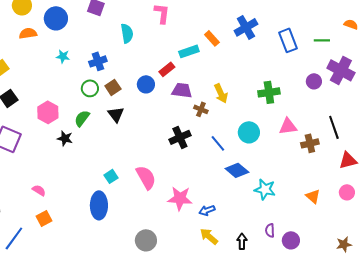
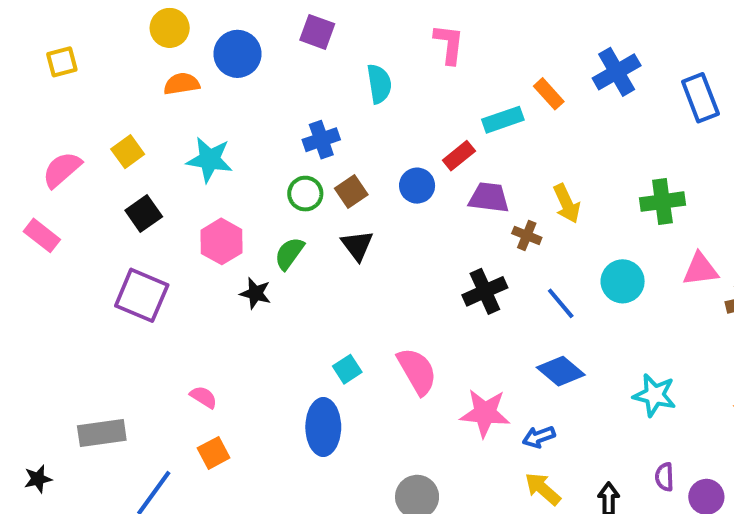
cyan star: (63, 56) -> (210, 160), moved, size x1.6
blue diamond: (237, 170) -> (561, 371), moved

